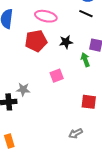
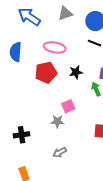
gray star: (23, 89) -> (57, 121), moved
gray arrow: (76, 133) -> (60, 152), moved

